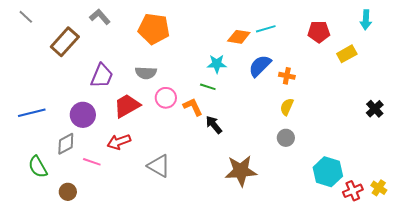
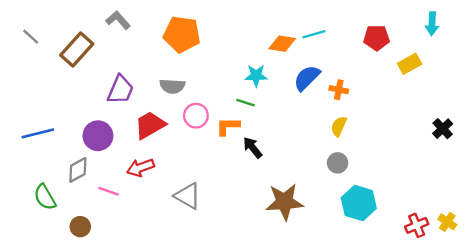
gray line: (26, 17) -> (31, 37), moved
orange L-shape: (193, 107) -> (228, 126), turned -65
cyan hexagon: (328, 172) -> (359, 203), moved

